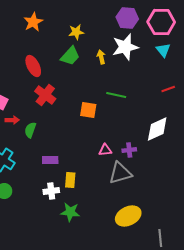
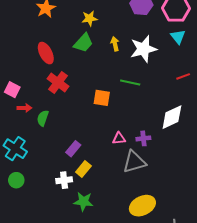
white star: (125, 47) -> (143, 49), moved
purple rectangle: (50, 160) -> (73, 149), moved, turned -49
yellow rectangle: (70, 180) -> (83, 169), turned 35

